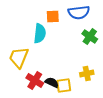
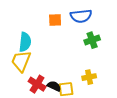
cyan semicircle: (40, 33) -> (25, 42), moved
green cross: (90, 36) -> (92, 40), turned 35

